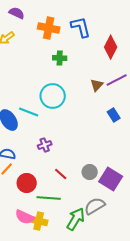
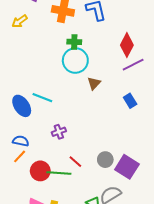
red diamond: (111, 47) -> (127, 45), moved
brown triangle: (97, 85) -> (94, 83), moved
cyan circle: (53, 96) -> (75, 60), moved
green line: (49, 198) -> (59, 173), moved

